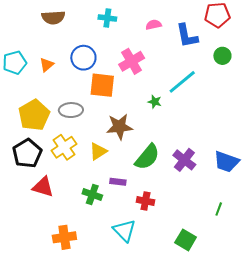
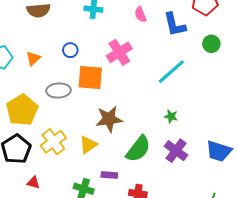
pink semicircle: (154, 25) -> (140, 14), turned -98
blue circle: (83, 58) -> (70, 50), size x0.6
green star: (155, 102) -> (171, 116), moved
gray ellipse: (71, 110) -> (58, 91), moved
red triangle: (43, 187) -> (33, 183), size x0.6

